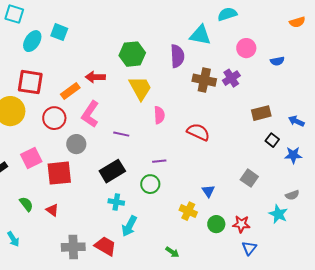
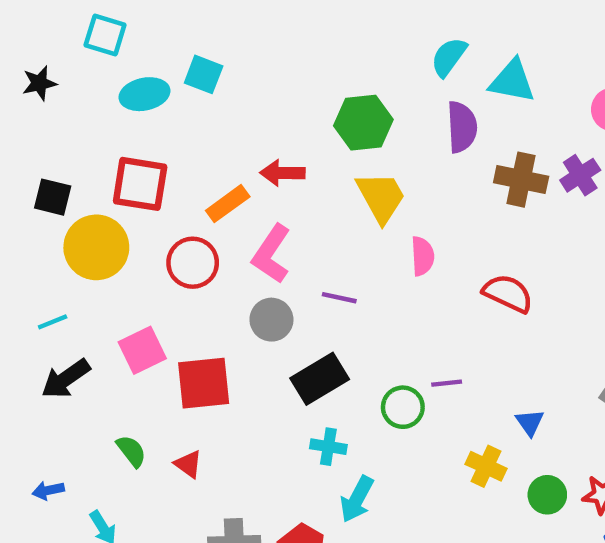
cyan semicircle: (227, 14) -> (449, 57), moved, turned -36
cyan ellipse: (32, 41) -> (144, 94), turned 45
gray circle: (76, 144) -> (271, 320), moved
purple line: (159, 161) -> (447, 383), moved

